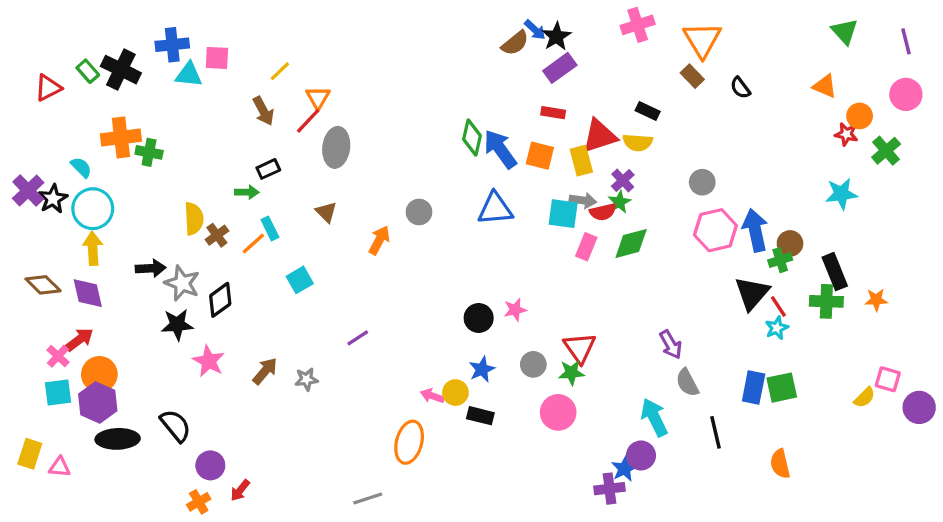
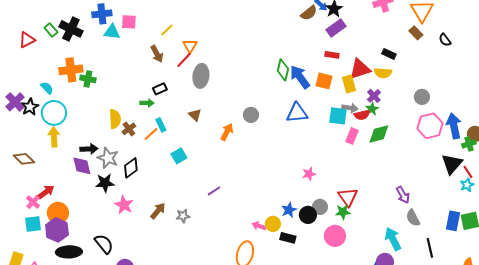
purple diamond: (88, 293) -> (82, 166), moved
black circle: (479, 318) -> (308, 215), moved

